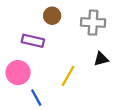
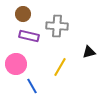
brown circle: (52, 16) -> (23, 14), moved
gray cross: (93, 23) -> (57, 26), moved

